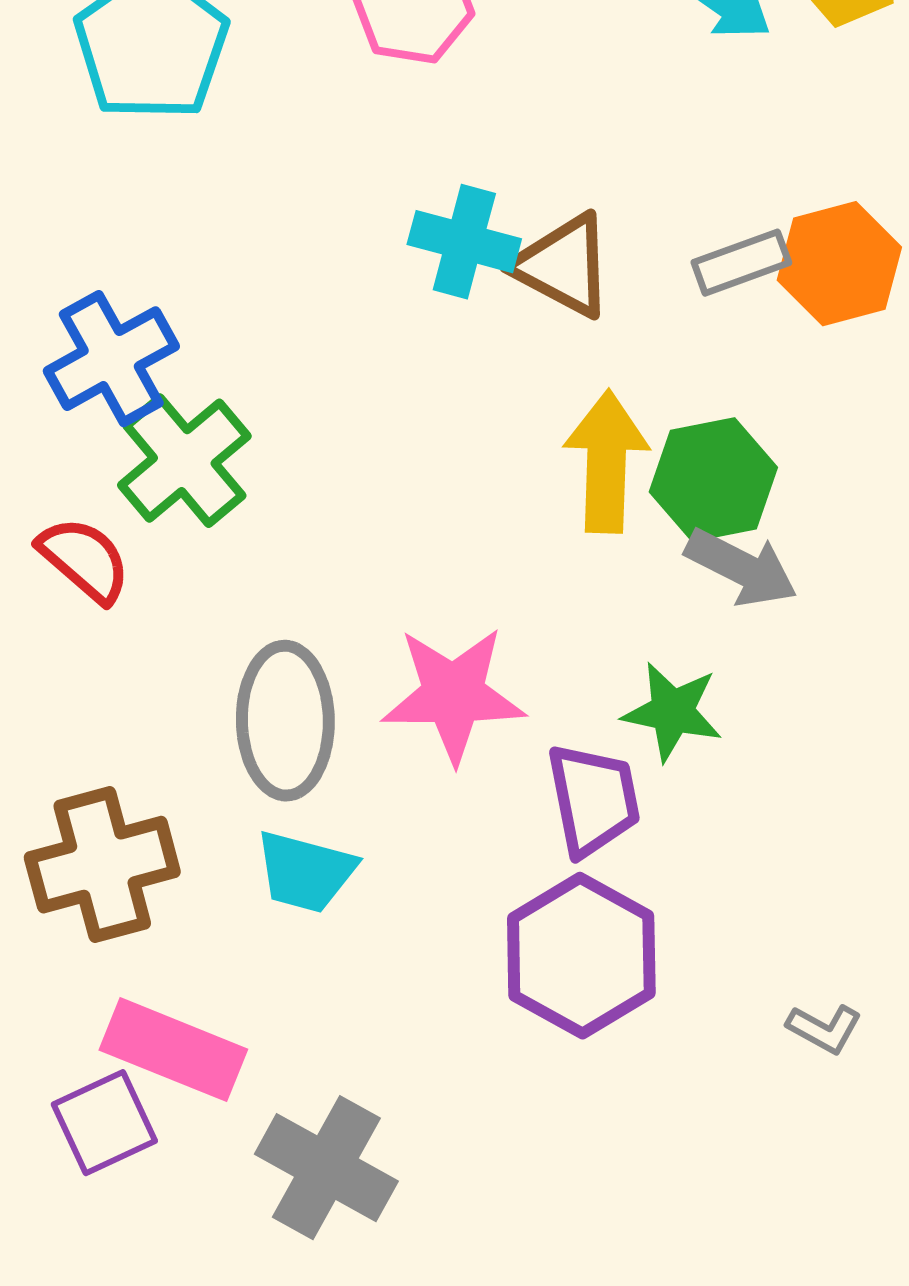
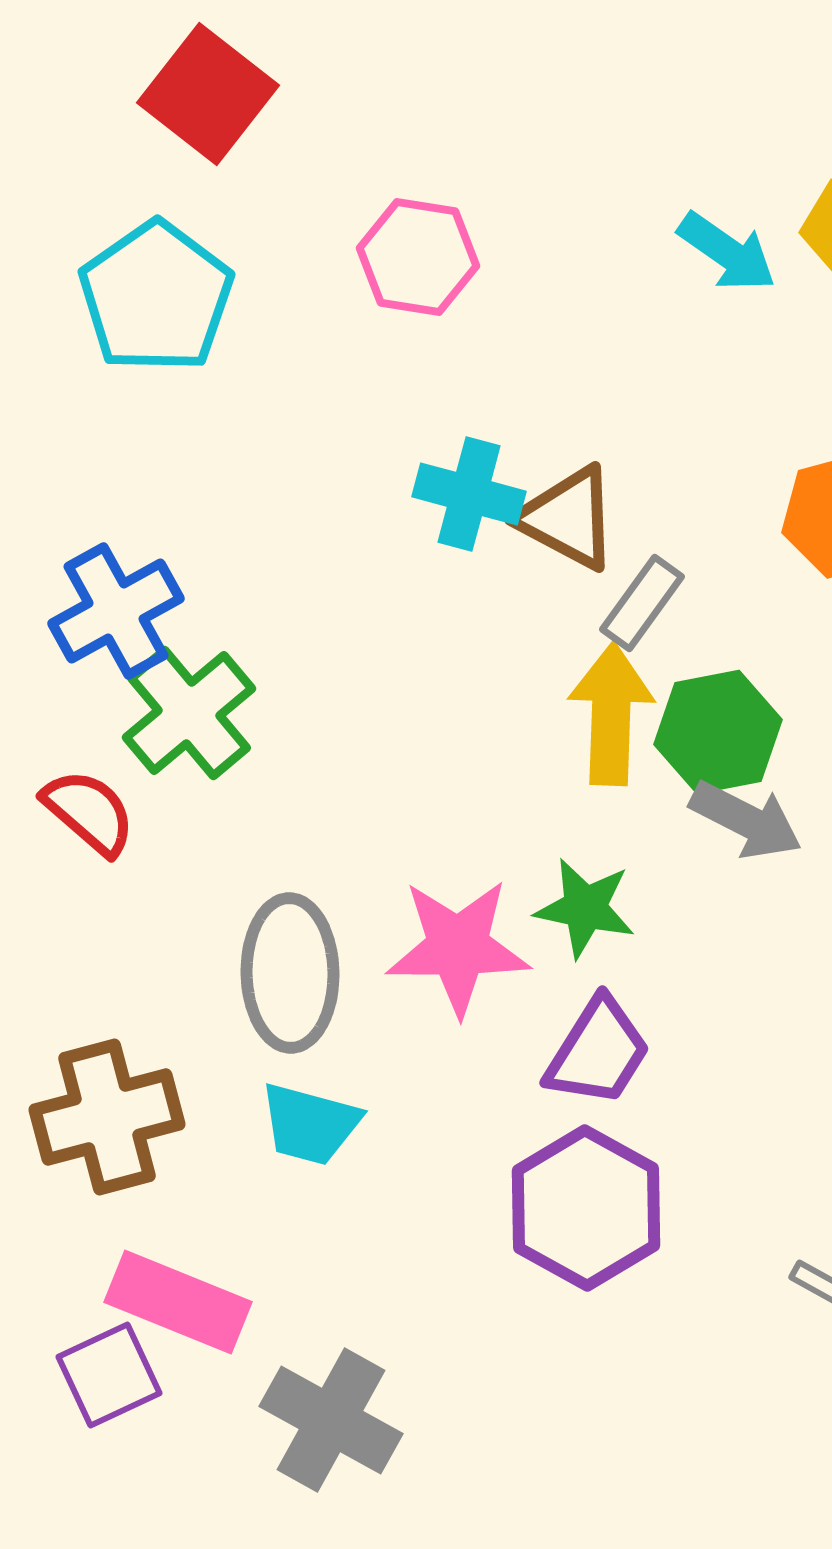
gray rectangle: (741, 263) -> (642, 603), moved, turned -34
green star: (672, 712) -> (585, 908), moved
purple trapezoid: (593, 800) -> (598, 1052), turned 43

